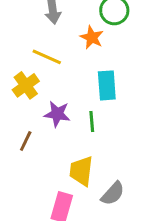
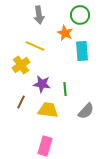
cyan rectangle: (107, 85) -> (82, 51), moved
yellow trapezoid: (81, 171) -> (48, 110), moved, turned 90
gray semicircle: (113, 194) -> (86, 111), moved

